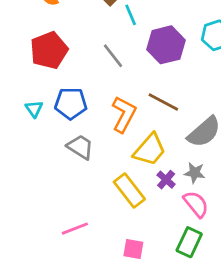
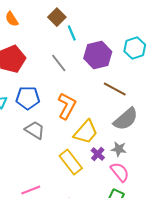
brown line: (163, 102) -> (115, 89), moved

